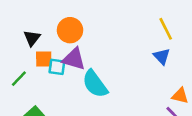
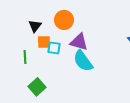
purple triangle: (74, 59) -> (79, 42), moved
green line: (19, 79) -> (25, 57), turned -48

